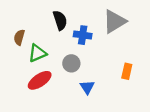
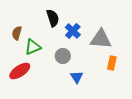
gray triangle: (114, 21) -> (101, 39), moved, turned 35
blue cross: (83, 35) -> (73, 31), turned 35
red ellipse: (40, 80) -> (20, 71), moved

